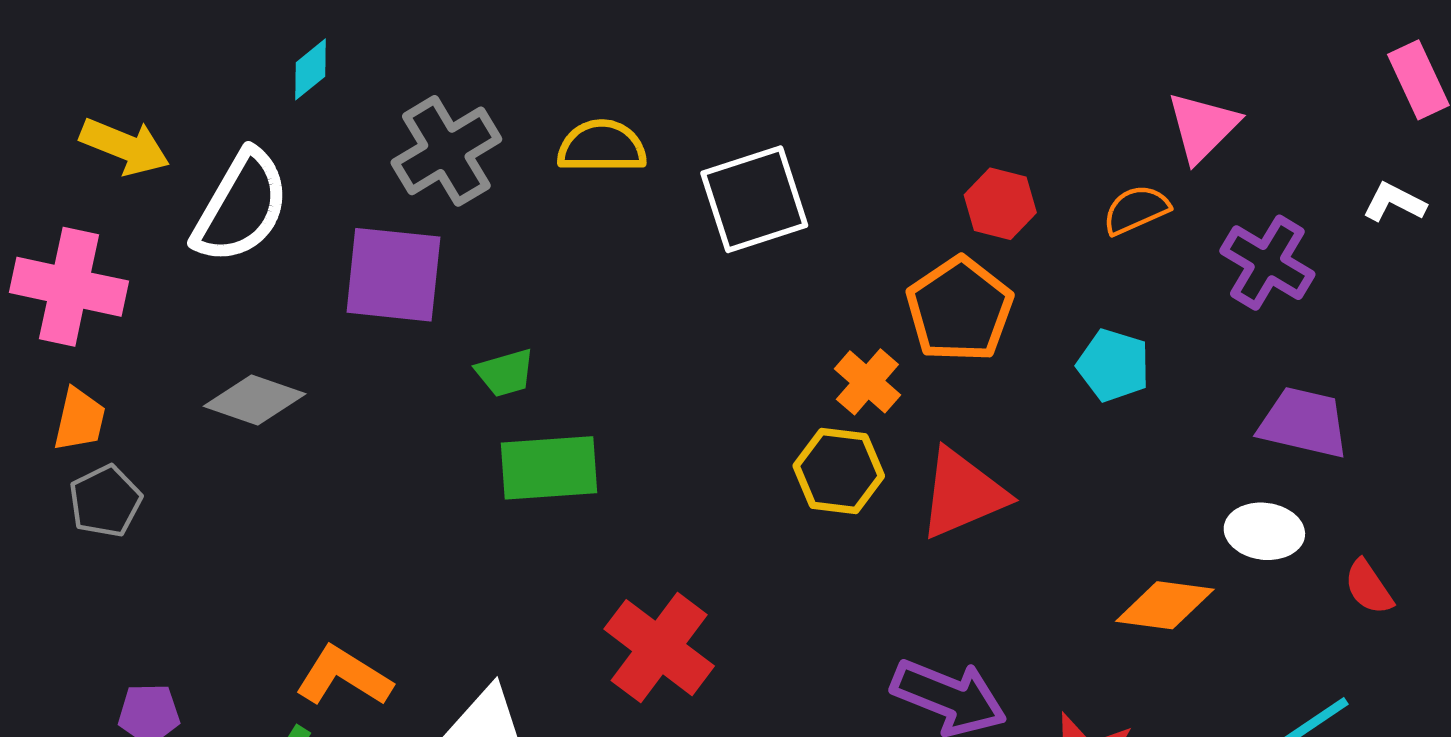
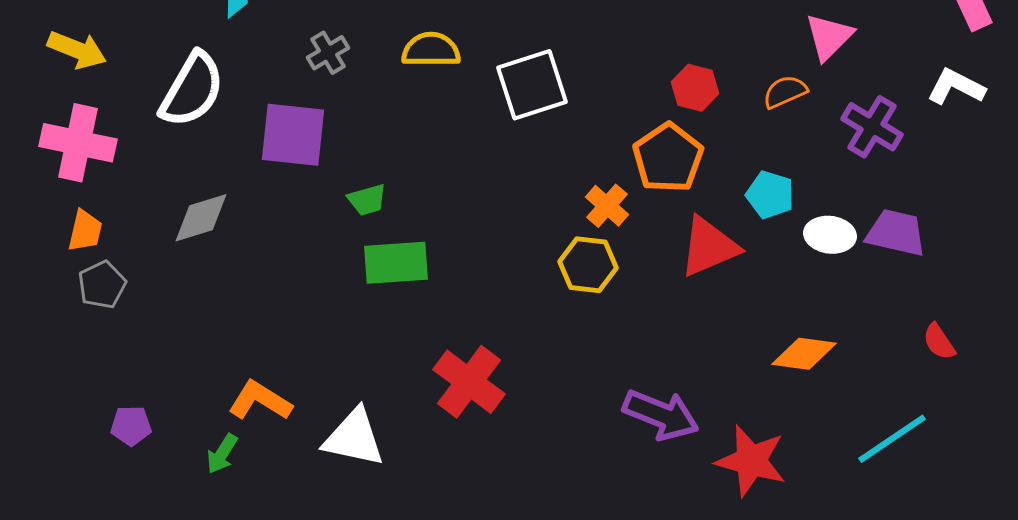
yellow arrow: (125, 146) -> (77, 50), moved
gray cross: (446, 151) -> (328, 53), size x0.6
white L-shape: (1394, 202) -> (956, 87), size x1.4
gray diamond: (255, 400) -> (201, 218), turned -36
red triangle: (963, 494) -> (709, 247), moved
white ellipse: (1264, 531) -> (830, 235), moved

